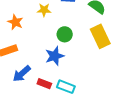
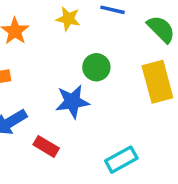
cyan rectangle: (66, 87) -> (121, 160), moved, turned -60

